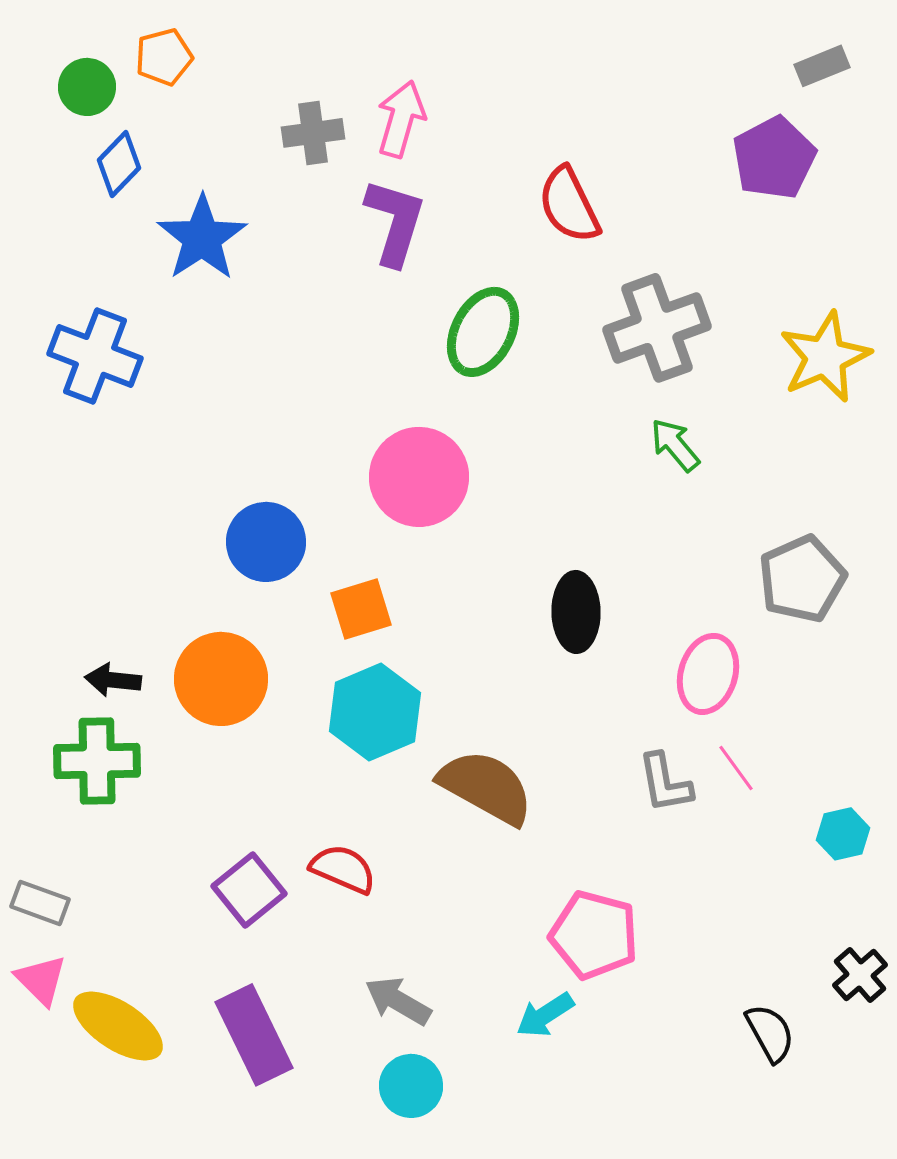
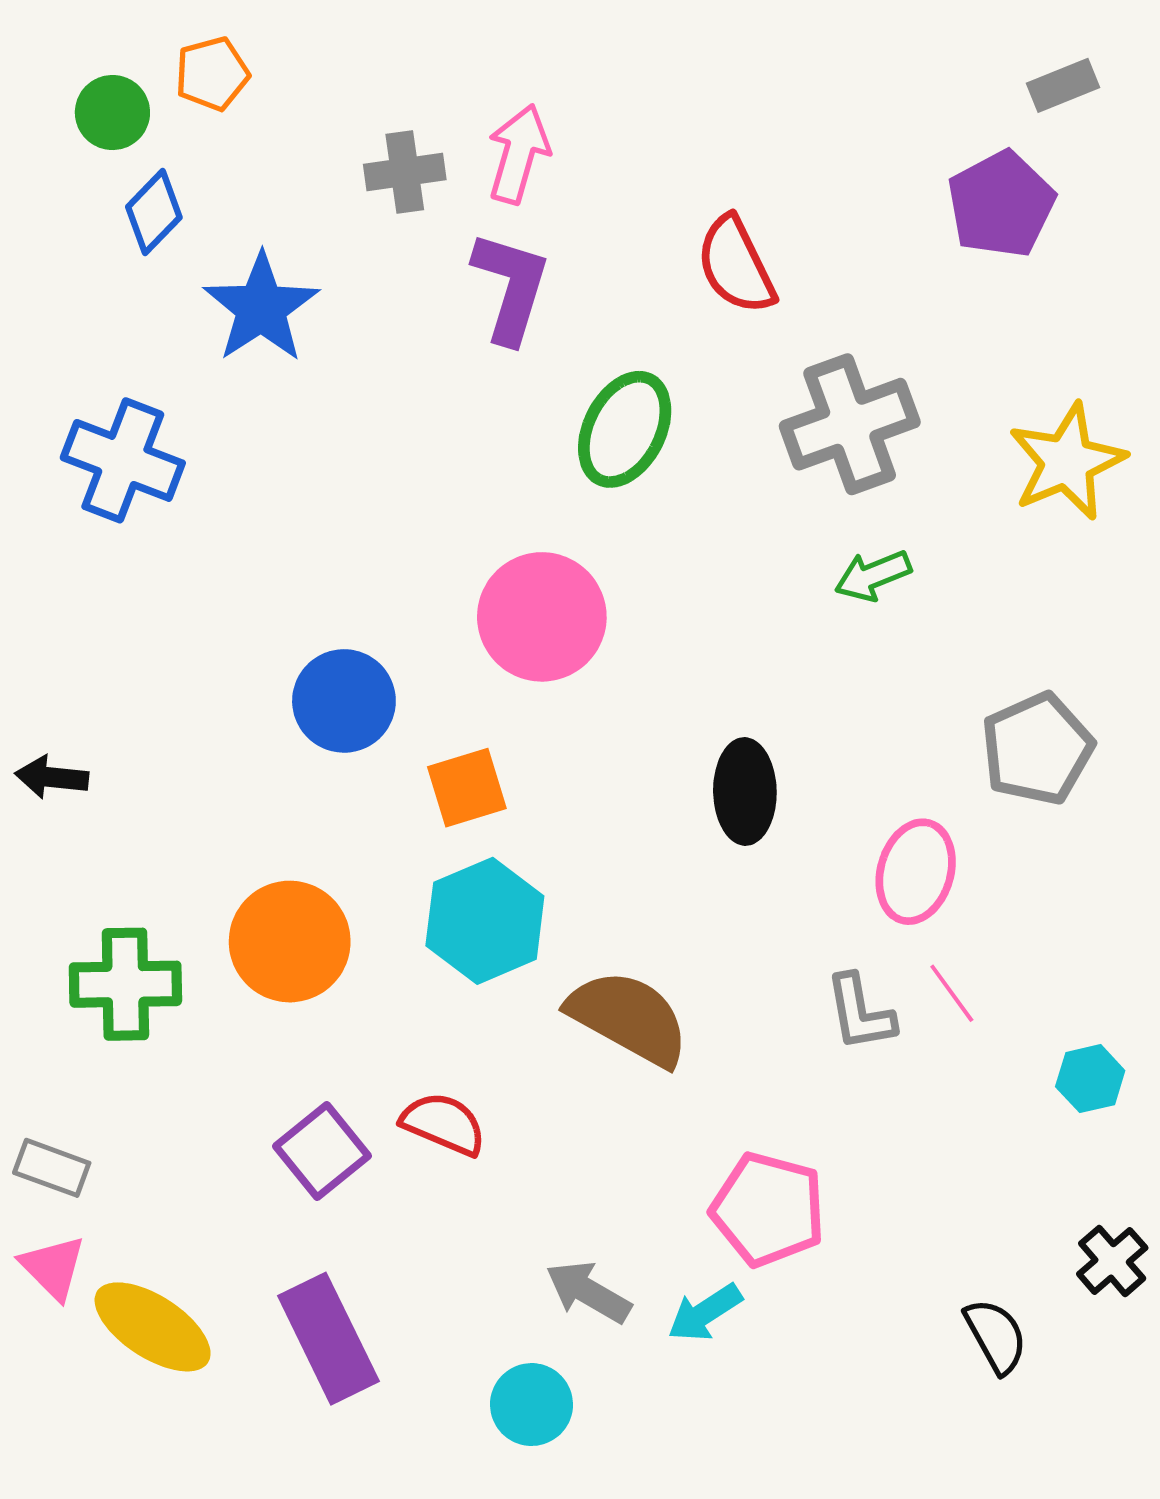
green arrow: (675, 445) -> (873, 576), turned -72
orange circle: (221, 679) -> (290, 942), moved
black arrow: (113, 680) -> (52, 777), moved
gray arrow: (398, 1001) -> (588, 1292), moved

